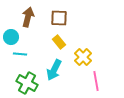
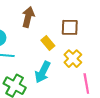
brown arrow: (28, 17) -> (28, 17), moved
brown square: (59, 18) -> (70, 27), moved

